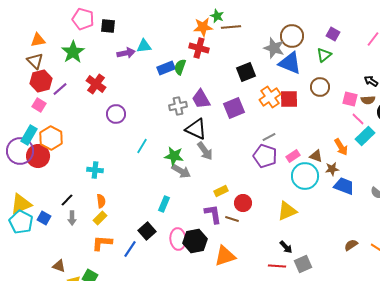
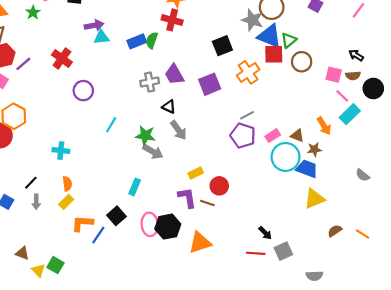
cyan triangle: (144, 46) -> (101, 37), moved
green star: (73, 52) -> (33, 12), moved, size x0.6
green triangle: (324, 55) -> (289, 40), moved
red square: (289, 99) -> (274, 54), moved
black triangle: (196, 129) -> (169, 107), size x0.6
blue trapezoid: (344, 186) -> (307, 169), moved
yellow triangle: (287, 211) -> (314, 199), moved
orange L-shape: (102, 243) -> (82, 223), moved

